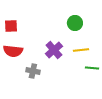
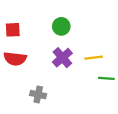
green circle: (75, 23) -> (61, 26), moved
gray cross: (33, 71) -> (38, 95), moved

